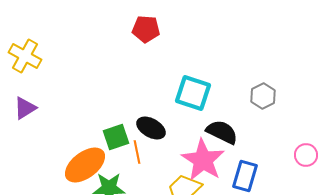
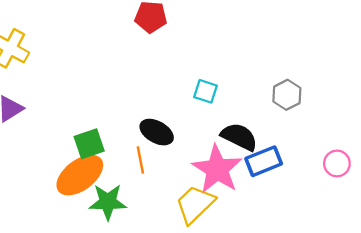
cyan square: (193, 93) -> (205, 91), size x0.6
green square: (116, 137) -> (89, 144), moved
blue rectangle: (245, 176) -> (264, 161), moved, turned 52

